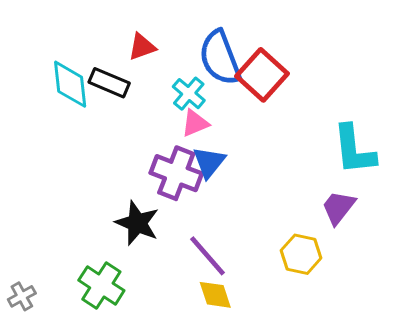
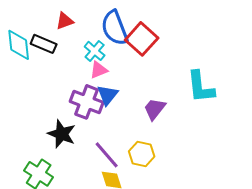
purple trapezoid: (338, 207) -> (155, 109), moved
yellow hexagon: (301, 254) -> (142, 154), moved

